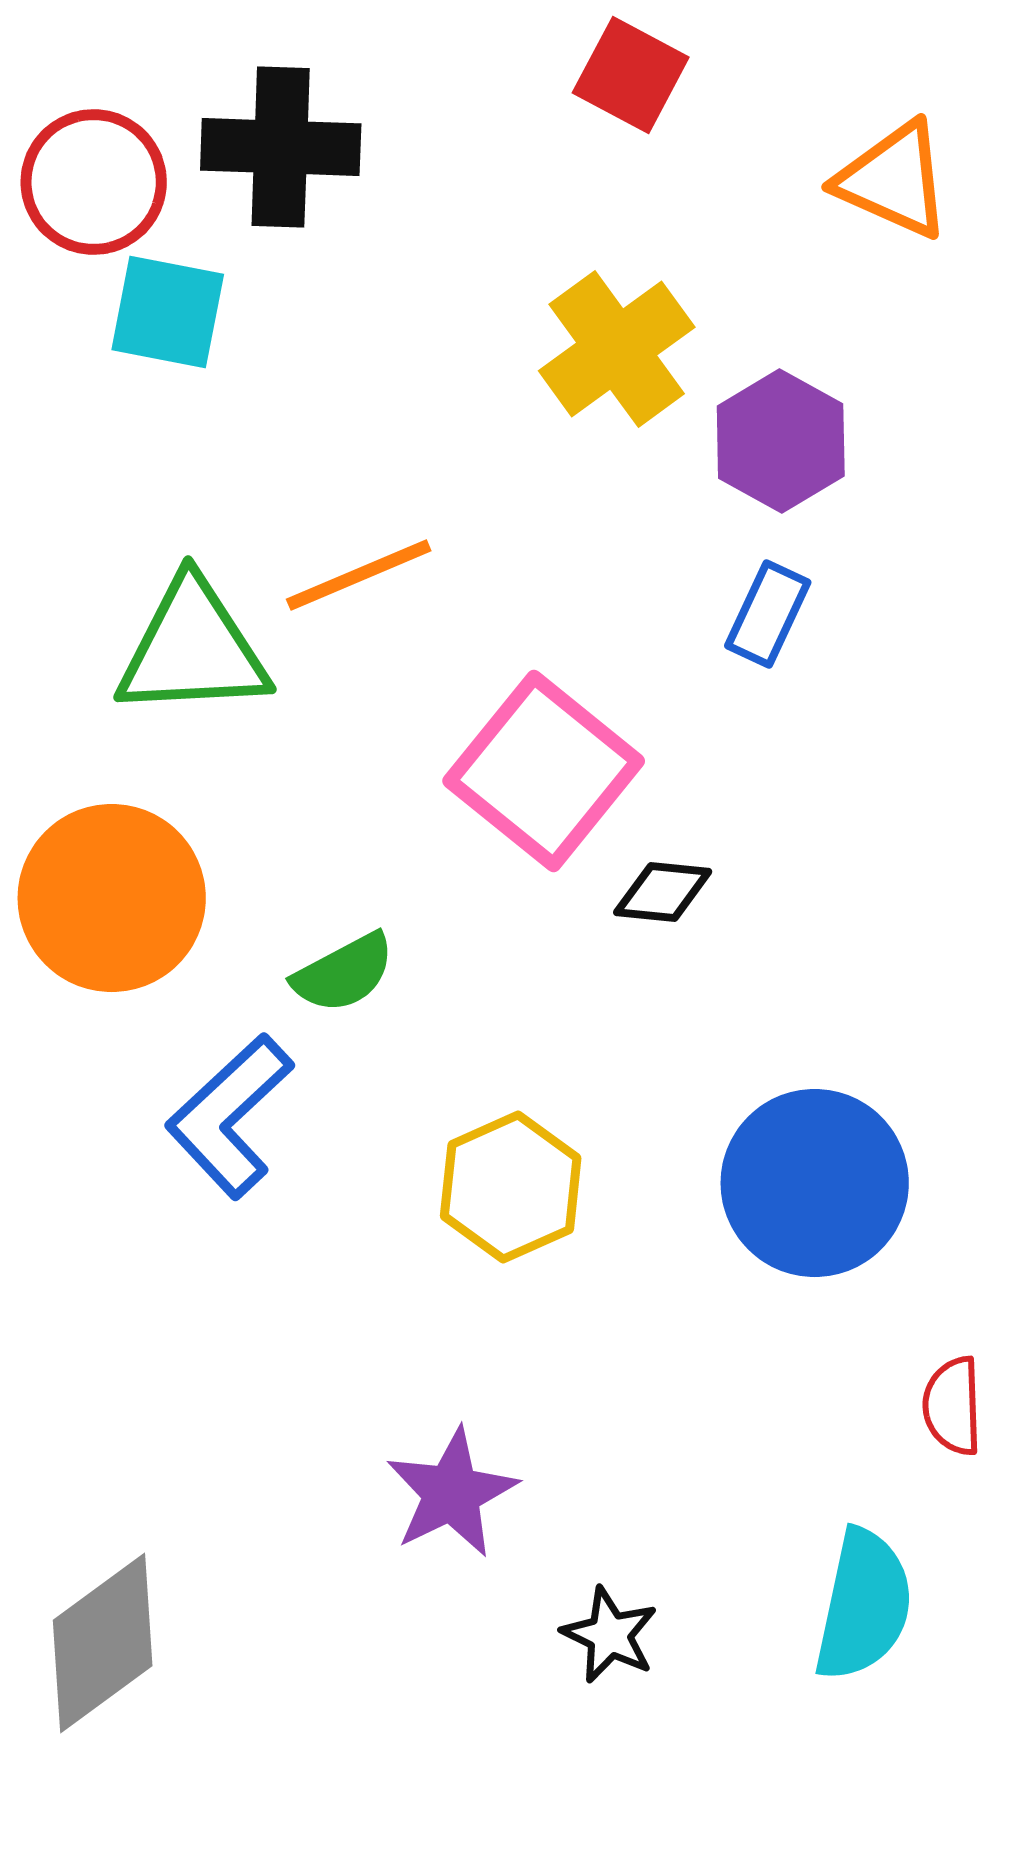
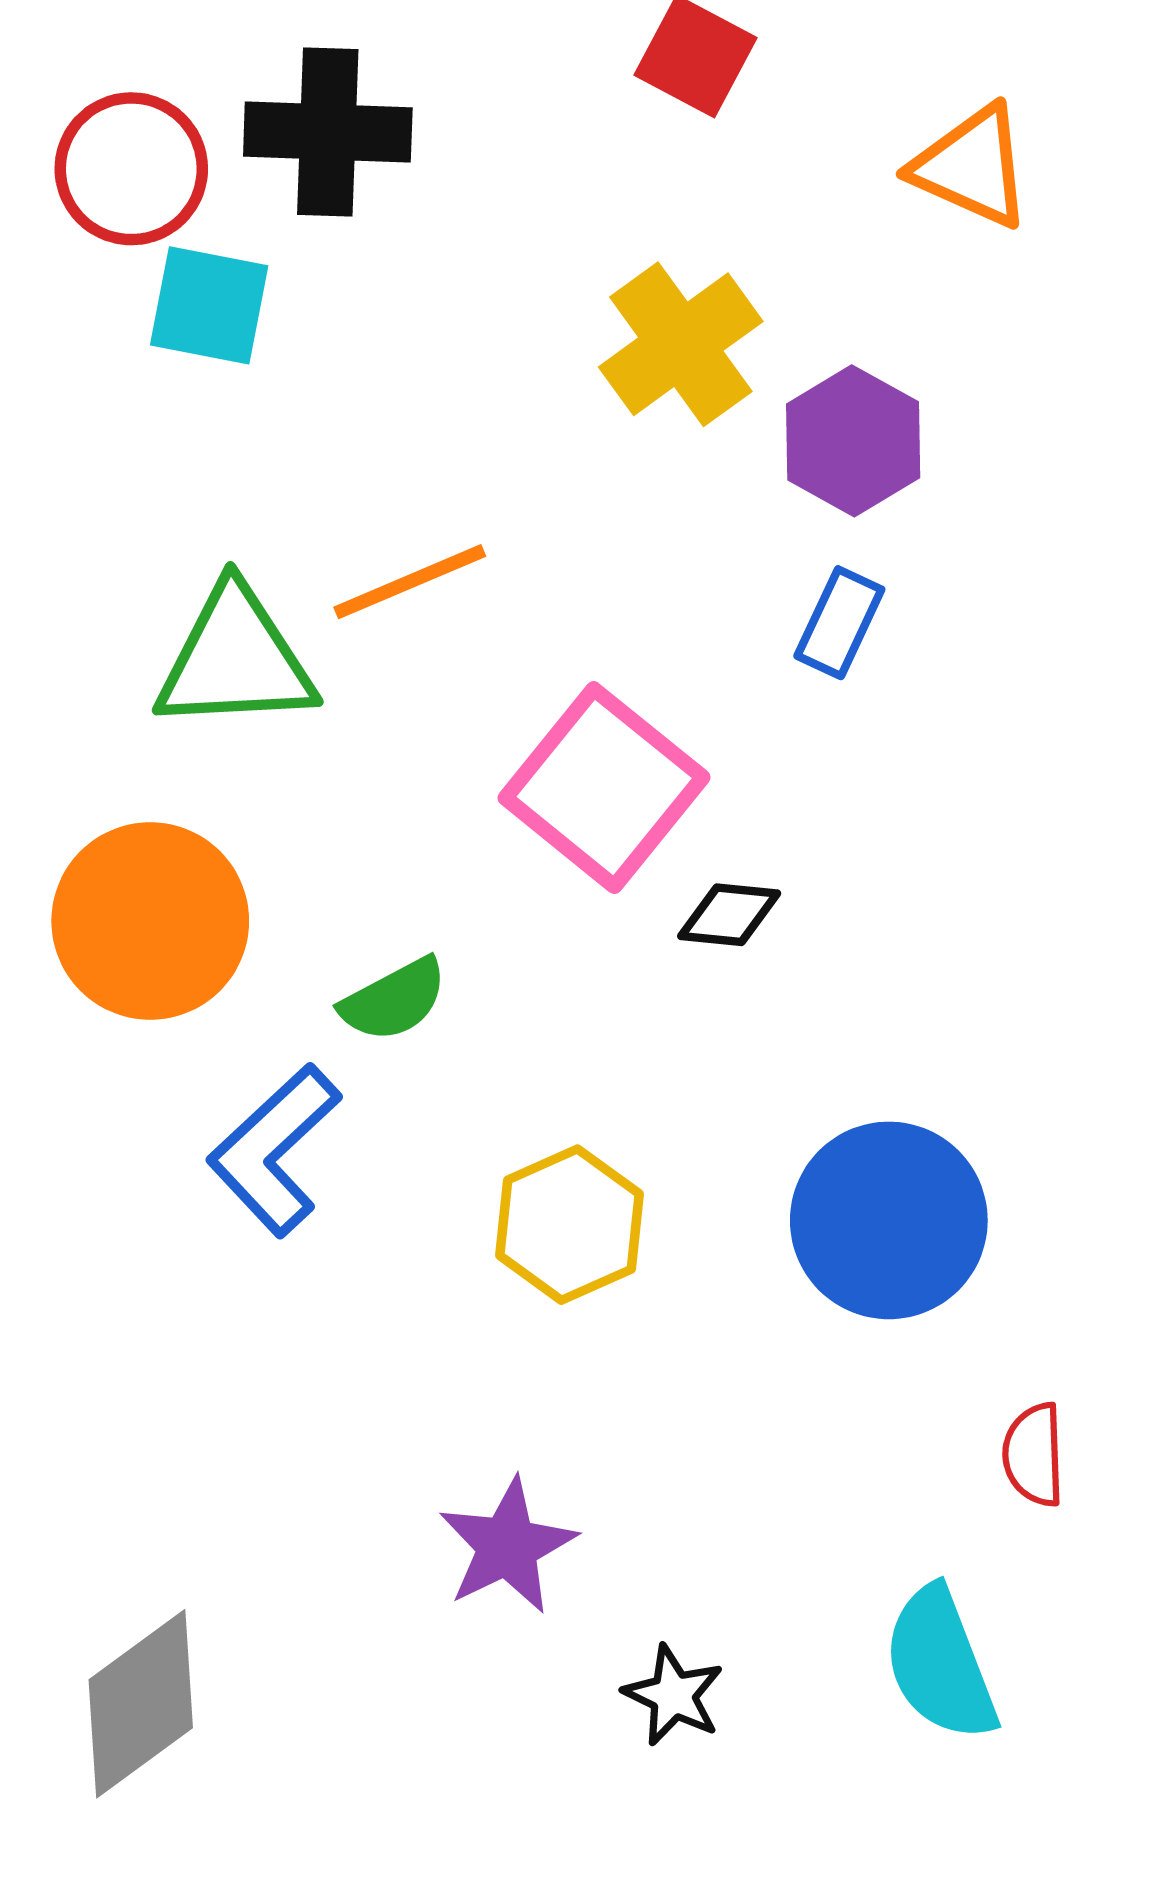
cyan semicircle: (864, 1605) -> (940, 1664), turned 147

